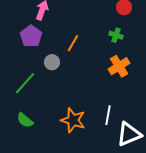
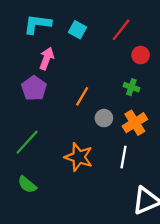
gray circle: (52, 62) -> (104, 118), moved
white line: (108, 115) -> (123, 157), moved
orange star: (73, 120) -> (79, 157), moved

